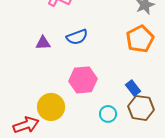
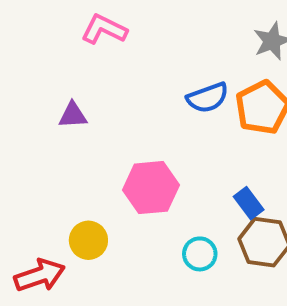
blue semicircle: (77, 37) -> (208, 98), moved
yellow circle: (51, 107) -> (88, 240), size x0.7

